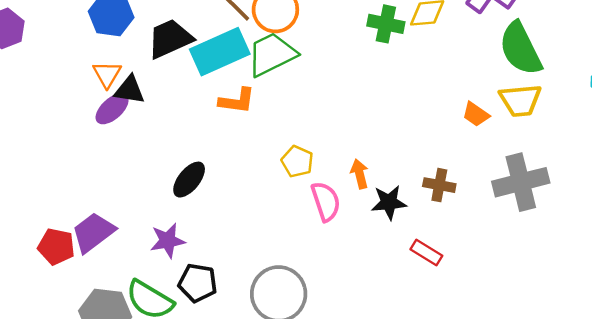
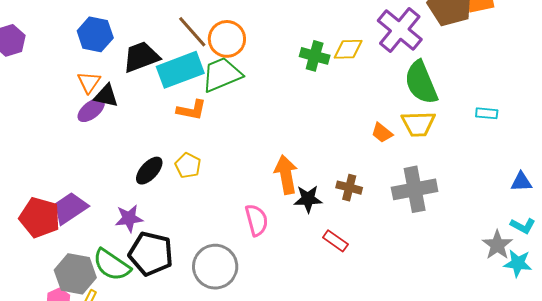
yellow pentagon: (297, 161) -> (188, 165), moved
orange arrow: (360, 174) -> (286, 175), size x1.6
pink semicircle: (326, 201) -> (257, 220), moved
red pentagon: (56, 247) -> (40, 218), size x1.4
black pentagon: (198, 283) -> (151, 254), size x1.4

